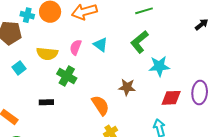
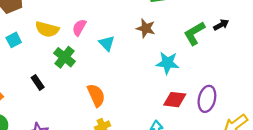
green L-shape: (139, 42) -> (194, 33), moved
cyan triangle: (100, 45) -> (107, 43), moved
brown star: (127, 87) -> (146, 28), moved
black rectangle: (46, 102) -> (38, 82), turned 48

